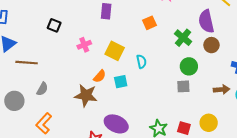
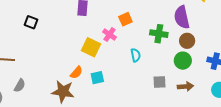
green cross: (183, 38) -> (159, 34), turned -30
pink cross: (84, 45) -> (109, 35), moved, turned -32
cyan semicircle: (141, 62) -> (136, 55), moved
green circle: (189, 66) -> (183, 61), moved
brown arrow: (221, 90) -> (185, 86), moved

